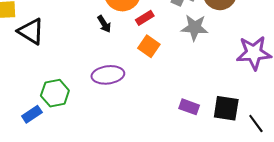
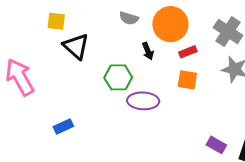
orange square: (149, 46) -> (187, 80), turned -35
green hexagon: (55, 93) -> (118, 77), moved

